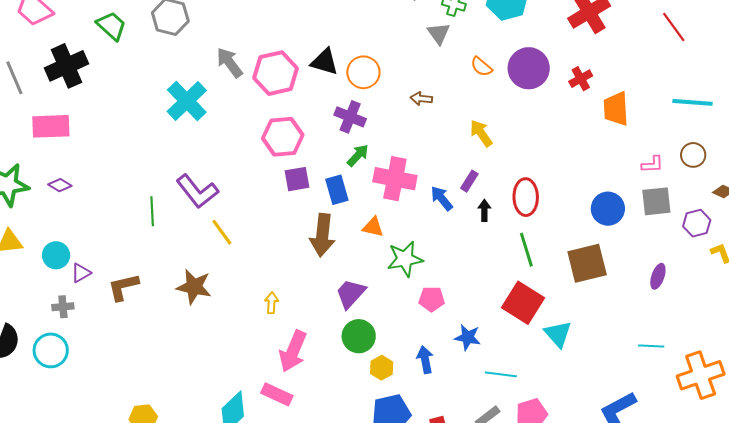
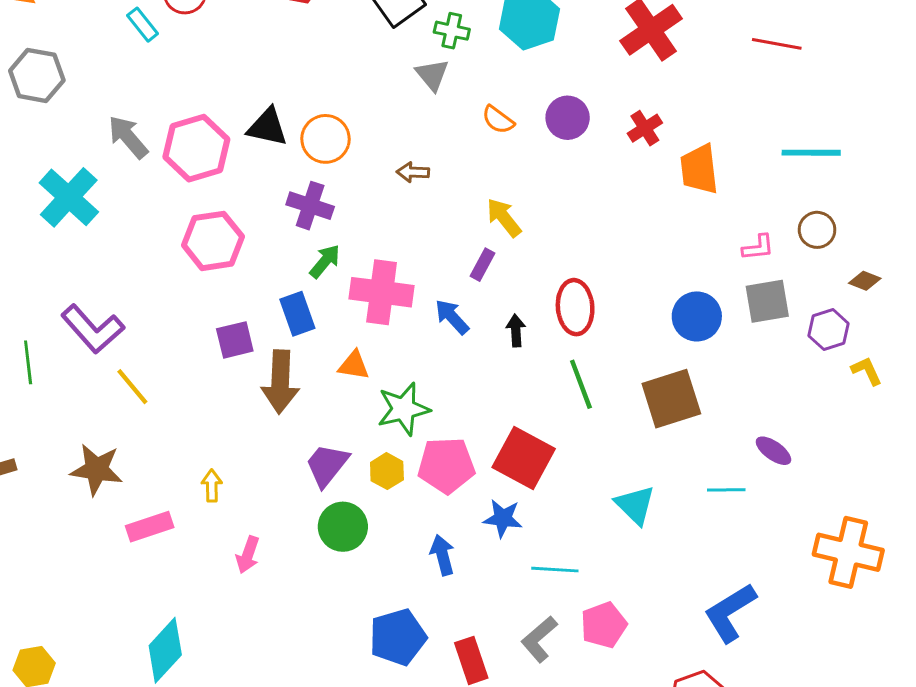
red line: (674, 27) -> (777, 44), turned -40
purple circle: (529, 68) -> (568, 118), size x0.7
purple square: (297, 179) -> (235, 340), moved
purple rectangle: (469, 181) -> (482, 265), moved
purple ellipse: (658, 276) -> (773, 451), moved, turned -70
pink pentagon: (432, 299) -> (446, 465), size x1.5
red square: (523, 303) -> (524, 458), moved
cyan line: (651, 346) -> (726, 490), moved
pink arrow: (293, 351) -> (248, 555), size x0.6
yellow hexagon: (382, 368) -> (387, 471), moved
orange cross: (701, 375) -> (848, 552), turned 36
pink rectangle: (277, 394) -> (150, 527), moved, turned -40

